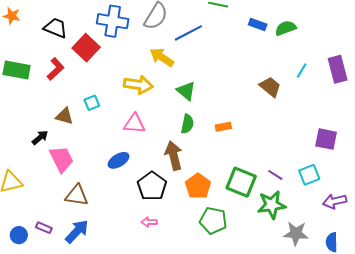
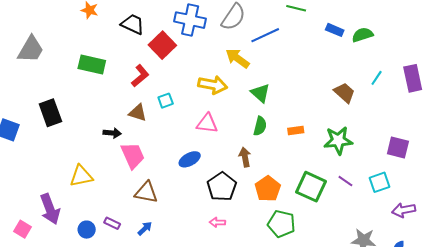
red L-shape: (56, 69) -> (140, 76), moved
black arrow: (40, 138) -> (112, 133), turned 42
brown arrow: (174, 156) -> (245, 157), size x0.7
green star: (272, 205) -> (338, 140), moved
blue arrow: (77, 231) -> (145, 228), size x0.6

